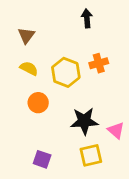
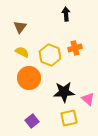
orange circle: (38, 103) -> (29, 78), size x1.5
purple square: (42, 159) -> (32, 121), turned 32

